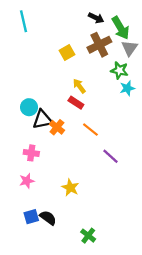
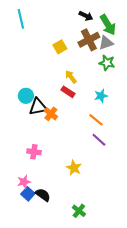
gray triangle: (130, 48) -> (106, 43), moved, turned 35
cyan star: (127, 88) -> (101, 96), moved
orange line: (90, 130) -> (96, 120), moved
pink cross: (31, 153) -> (34, 152), moved
pink star: (27, 181) -> (24, 182), moved
yellow star: (70, 188) -> (74, 168), moved
blue square: (31, 217) -> (28, 194), turned -32

